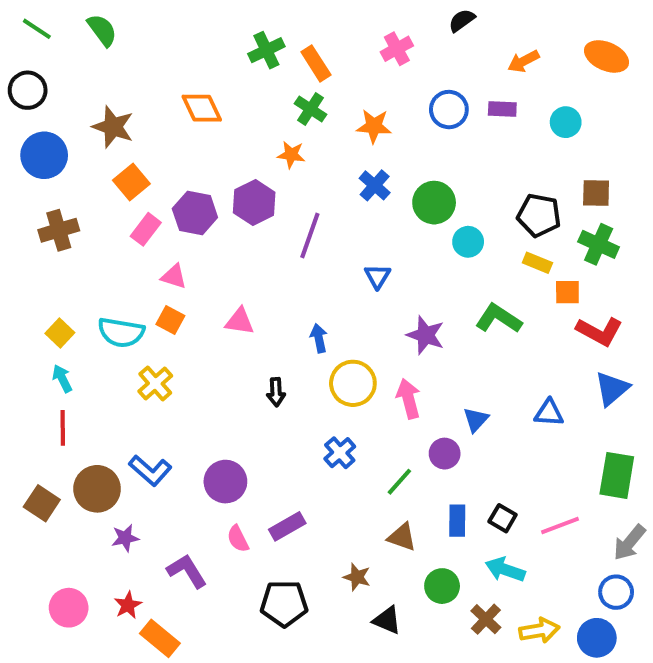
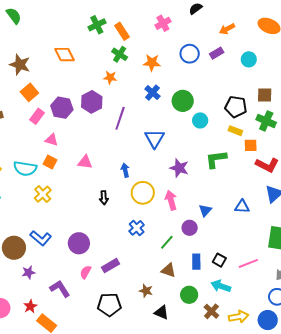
purple rectangle: (502, 109) -> (217, 53), turned -32
blue triangle: (377, 276) -> (155, 139), size x1.5
green L-shape: (499, 319) -> (216, 159), turned -40
pink semicircle: (238, 539) -> (86, 272), turned 56

